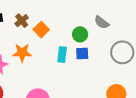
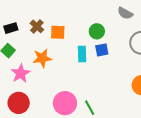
gray semicircle: (102, 22) -> (125, 13), moved
orange square: (41, 30) -> (58, 32), turned -35

